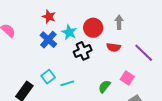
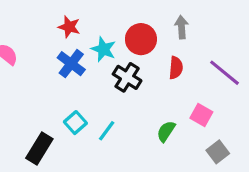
red semicircle: (114, 47) -> (176, 68), turned -88
black cross: (83, 51) -> (127, 77), turned -30
cyan line: (67, 83) -> (107, 131), turned -32

